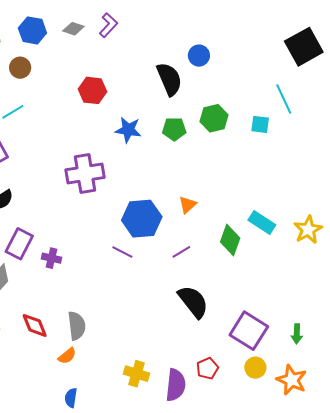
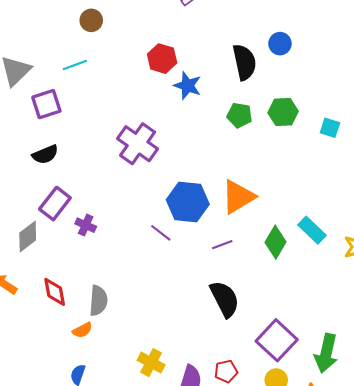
blue star: (128, 130) -> (188, 86), moved
purple cross: (85, 174) -> (138, 144), turned 33
orange triangle: (188, 205) -> (238, 197), size x1.8
green arrow: (297, 334) -> (326, 353), size x1.8

